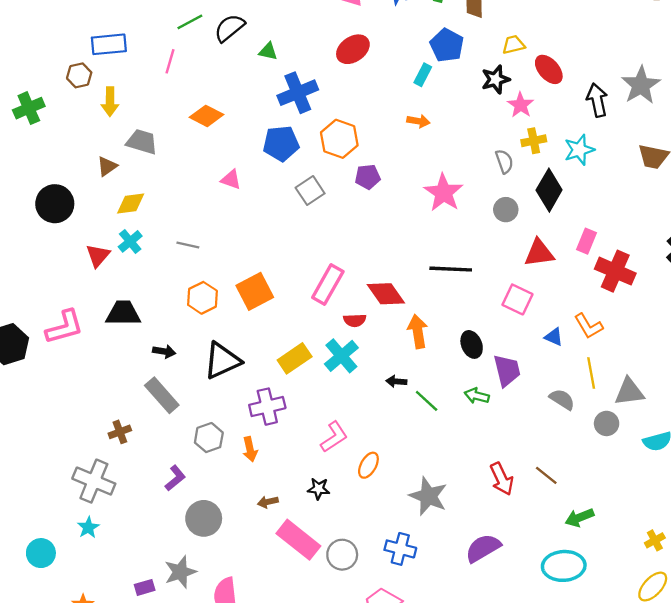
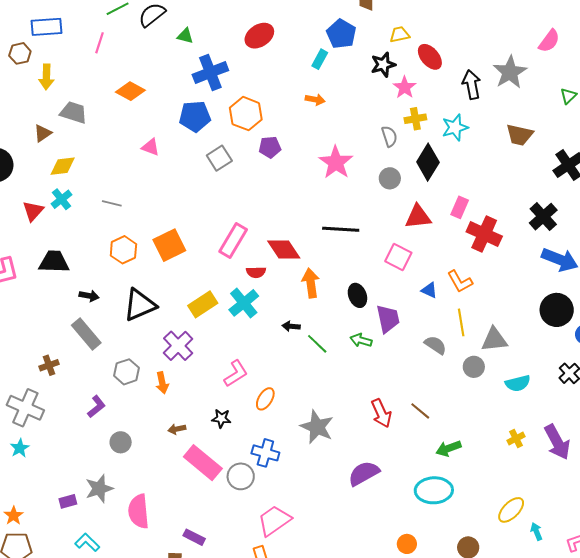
purple cross: (267, 407) -> (178, 346), turned -32
gray circle: (204, 518) -> (121, 442), size x0.7
yellow cross: (655, 540) -> (516, 439), moved
blue cross: (400, 549) -> (265, 453), moved

